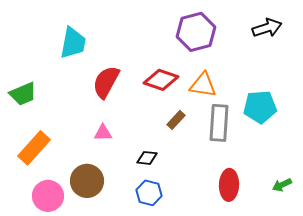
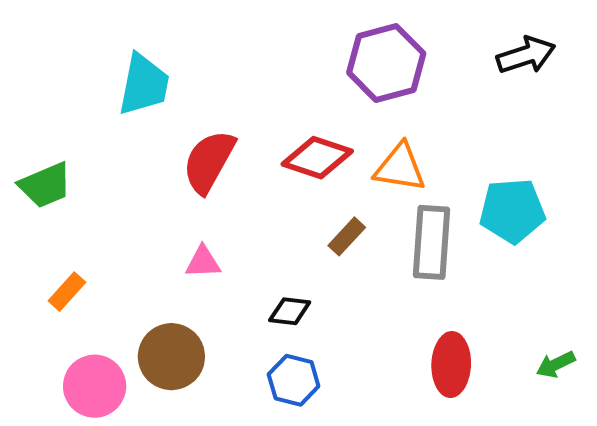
orange rectangle: (34, 148) -> (67, 292), size x0.6

